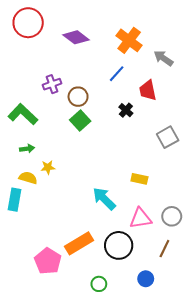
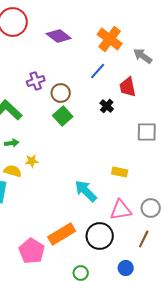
gray square: (168, 137) -> (147, 132), turned 30

